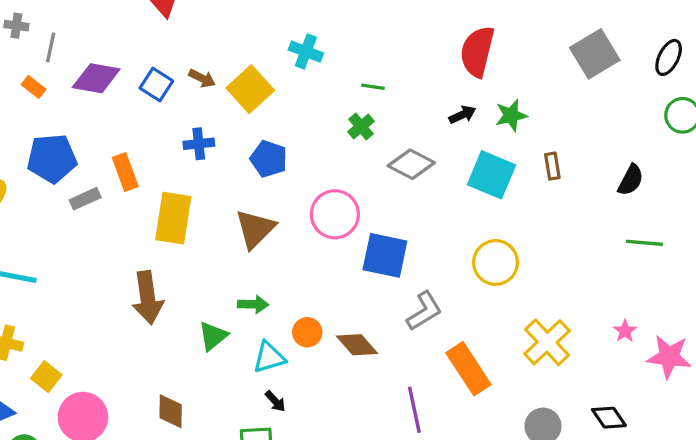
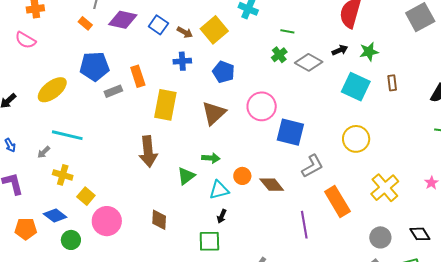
brown arrow: (202, 78) -> (185, 32), moved
gray diamond: (411, 164) -> (309, 62), moved
black arrow: (275, 401) -> (222, 216), turned 64

